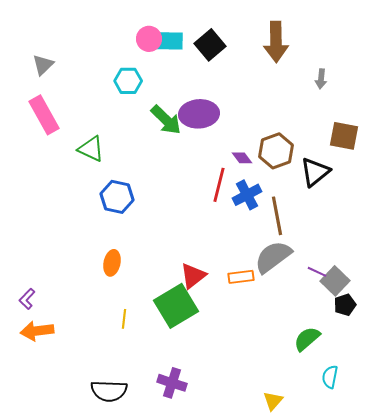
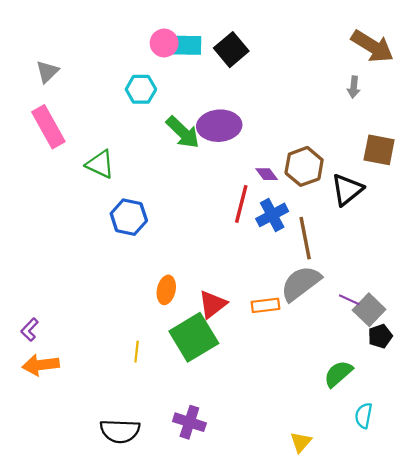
brown arrow: (276, 42) -> (372, 46), moved, turned -57
orange ellipse: (112, 263) -> (166, 290), moved

